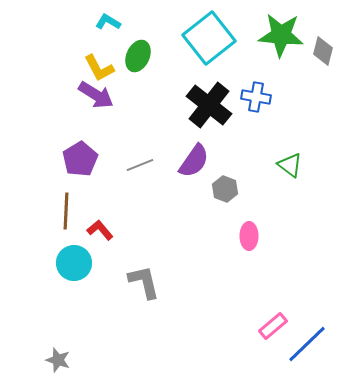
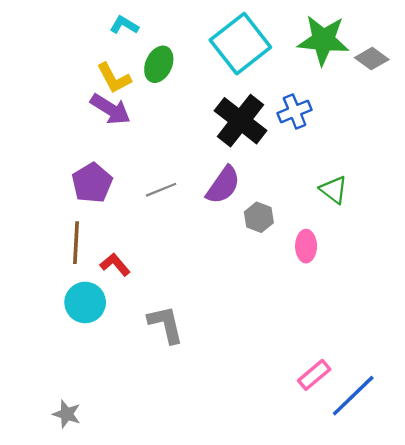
gray diamond: (323, 51) -> (372, 59), turned -68
blue cross: (256, 97) -> (295, 111), turned -32
pink ellipse: (249, 236) -> (306, 246), moved

